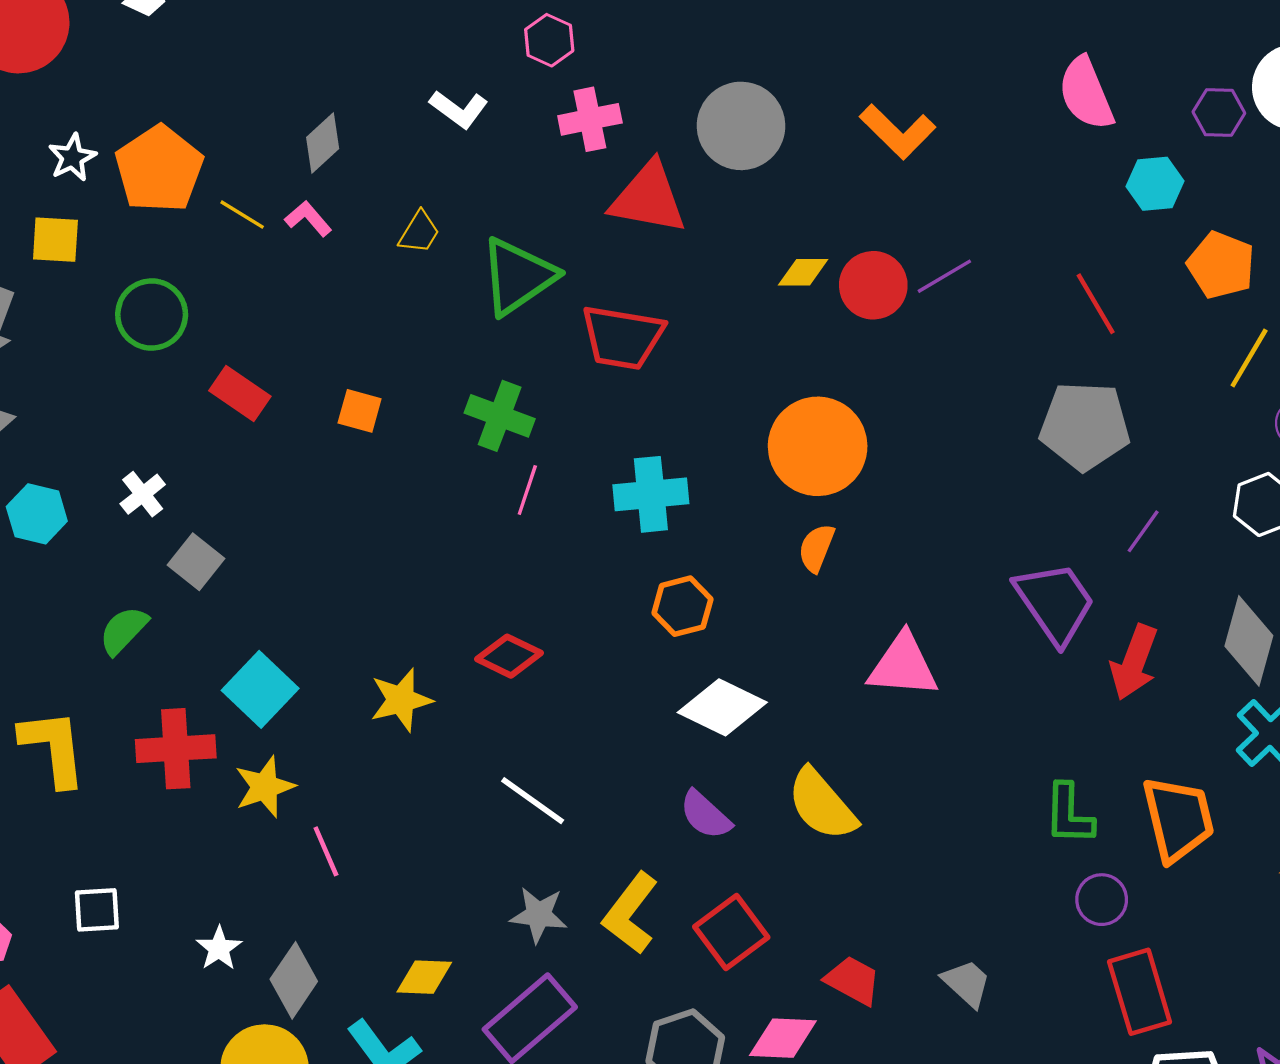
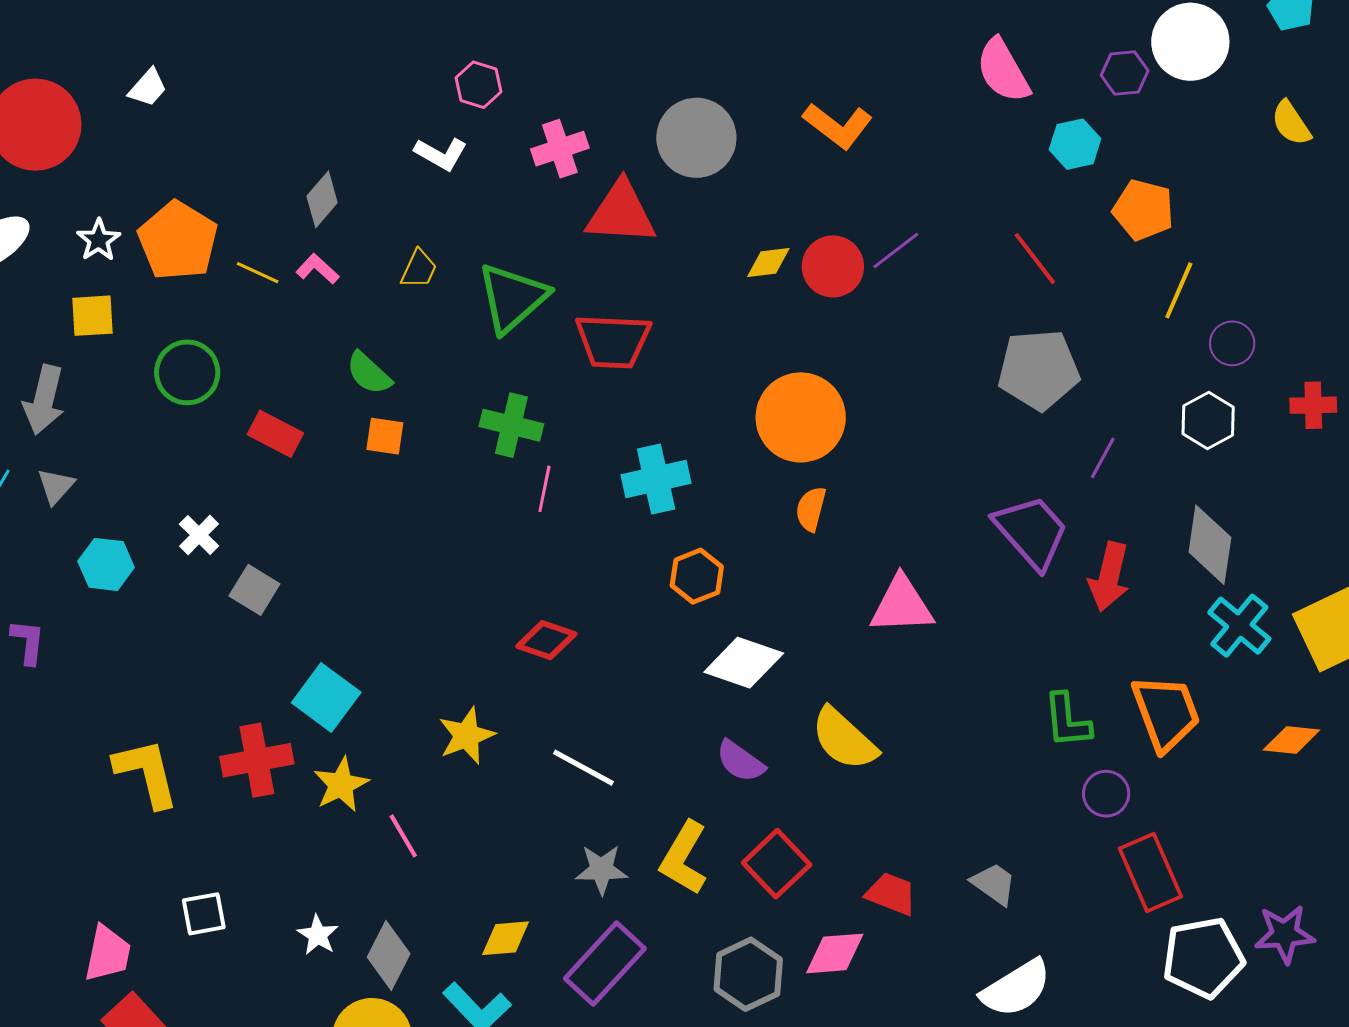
pink hexagon: (549, 40) -> (479, 85), moved
green semicircle: (123, 630) -> (369, 373), moved, turned -84
yellow star: (401, 700) -> (467, 736), moved

